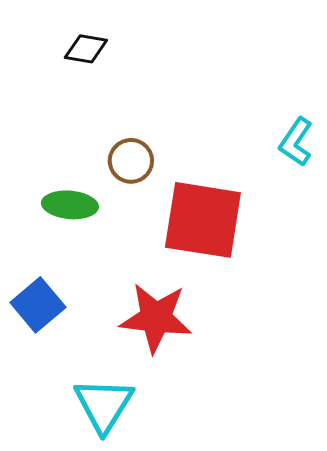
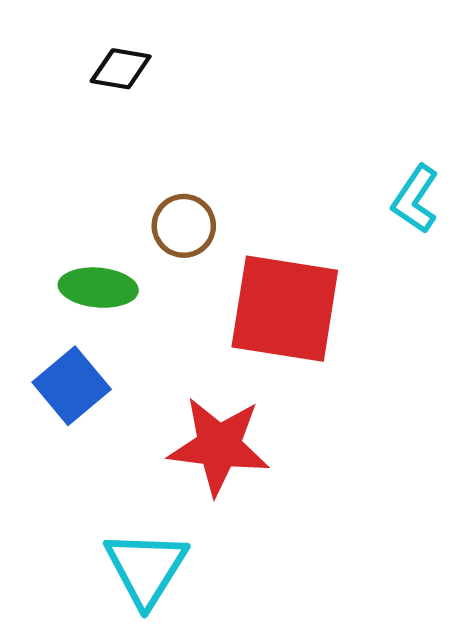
blue square: (38, 305) -> (72, 386), moved

